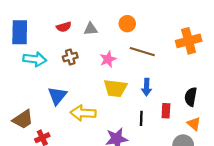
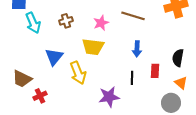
cyan arrow: (35, 59) -> (33, 23), turned 60
yellow trapezoid: (115, 88) -> (93, 47), moved
yellow arrow: (83, 113) -> (78, 73), turned -115
brown trapezoid: (23, 119) -> (22, 79), turned 60

